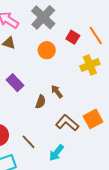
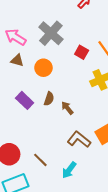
orange circle: (47, 50) -> (43, 68), moved
brown semicircle: (41, 102) -> (49, 99), moved

